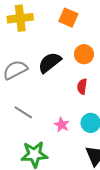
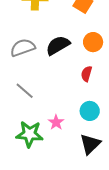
pink star: (62, 125) -> (56, 122), moved

